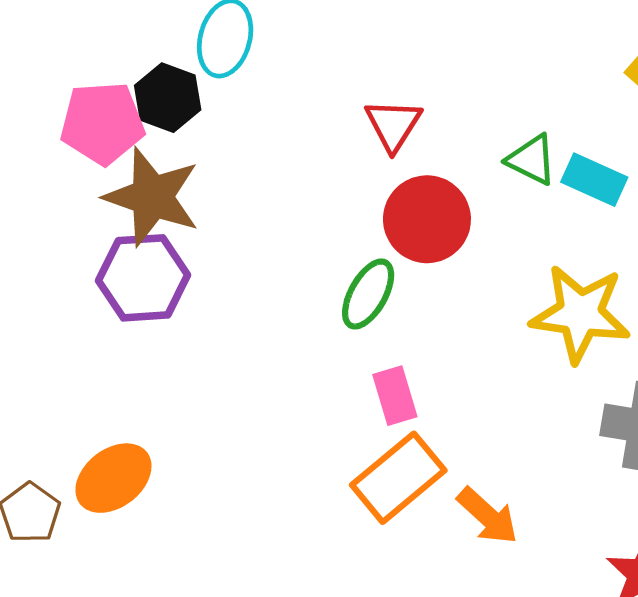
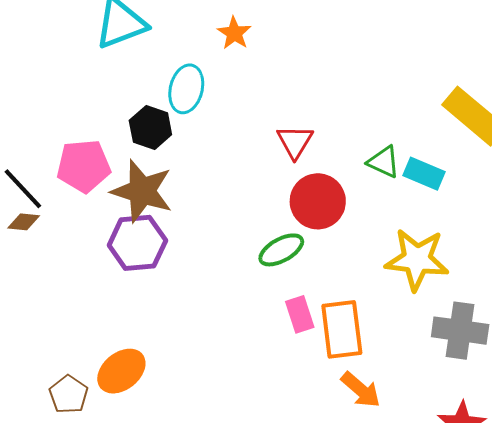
pink pentagon: (102, 123) -> (84, 166), moved
green ellipse: (368, 294) -> (281, 250), turned 33
orange rectangle: (398, 478) -> (342, 329), moved, turned -56

